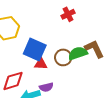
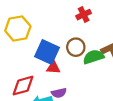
brown circle: (63, 57) -> (76, 47), moved

